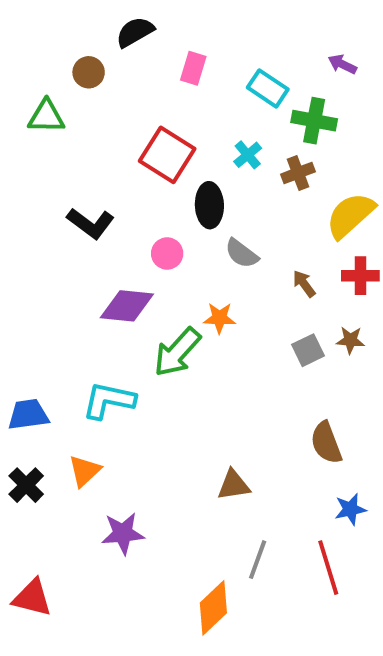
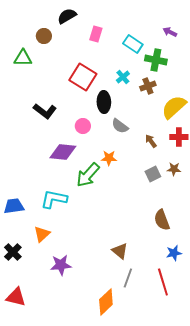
black cross: (26, 485) -> (13, 252), moved
brown triangle: (234, 485) -> (120, 251), moved, turned 48

